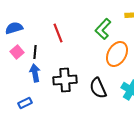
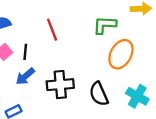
green L-shape: (103, 29) -> (105, 25), turned 50
blue arrow: (35, 73) -> (25, 76), turned -120

